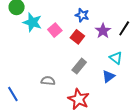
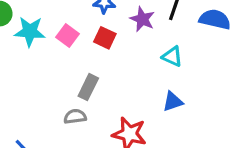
gray rectangle: (79, 66) -> (88, 87), moved
blue triangle: (108, 76) -> (173, 102), moved, turned 32

